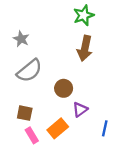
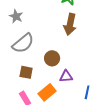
purple triangle: (80, 110) -> (66, 76), turned 32
brown square: (25, 113) -> (26, 72), moved

